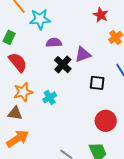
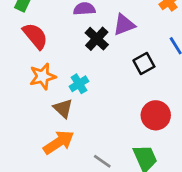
black square: (97, 83) -> (144, 63), turned -35
brown triangle: (15, 113) -> (63, 108), moved, turned 35
orange arrow: (18, 139) -> (59, 142), moved

